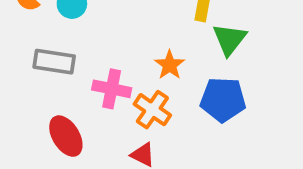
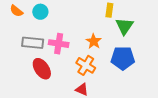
pink cross: (112, 89) -> (59, 44), moved
red ellipse: (66, 136) -> (42, 69), moved

